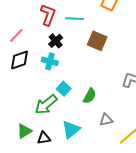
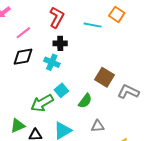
cyan line: (75, 19) -> (93, 25), moved
black cross: (56, 41) -> (60, 43), turned 32
brown square: (97, 41) -> (105, 77), moved

